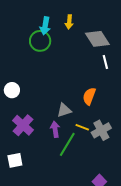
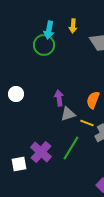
purple cross: (23, 125) -> (41, 152), moved
yellow line: (82, 127) -> (87, 123), moved
purple arrow: (55, 129) -> (59, 98), moved

